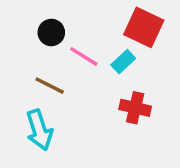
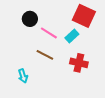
brown line: (50, 86) -> (45, 55), moved
cyan arrow: (39, 130) -> (23, 76), size x0.6

